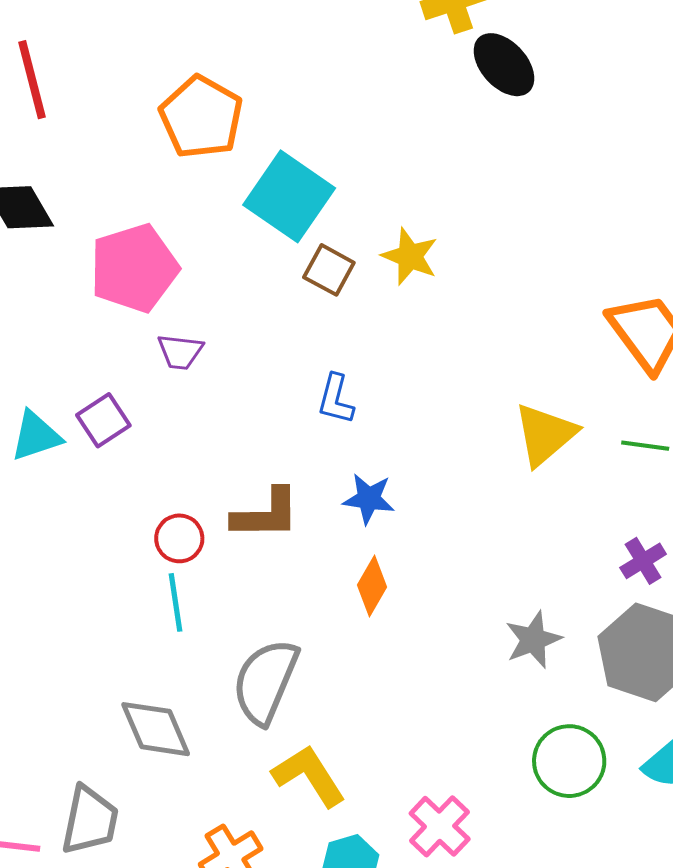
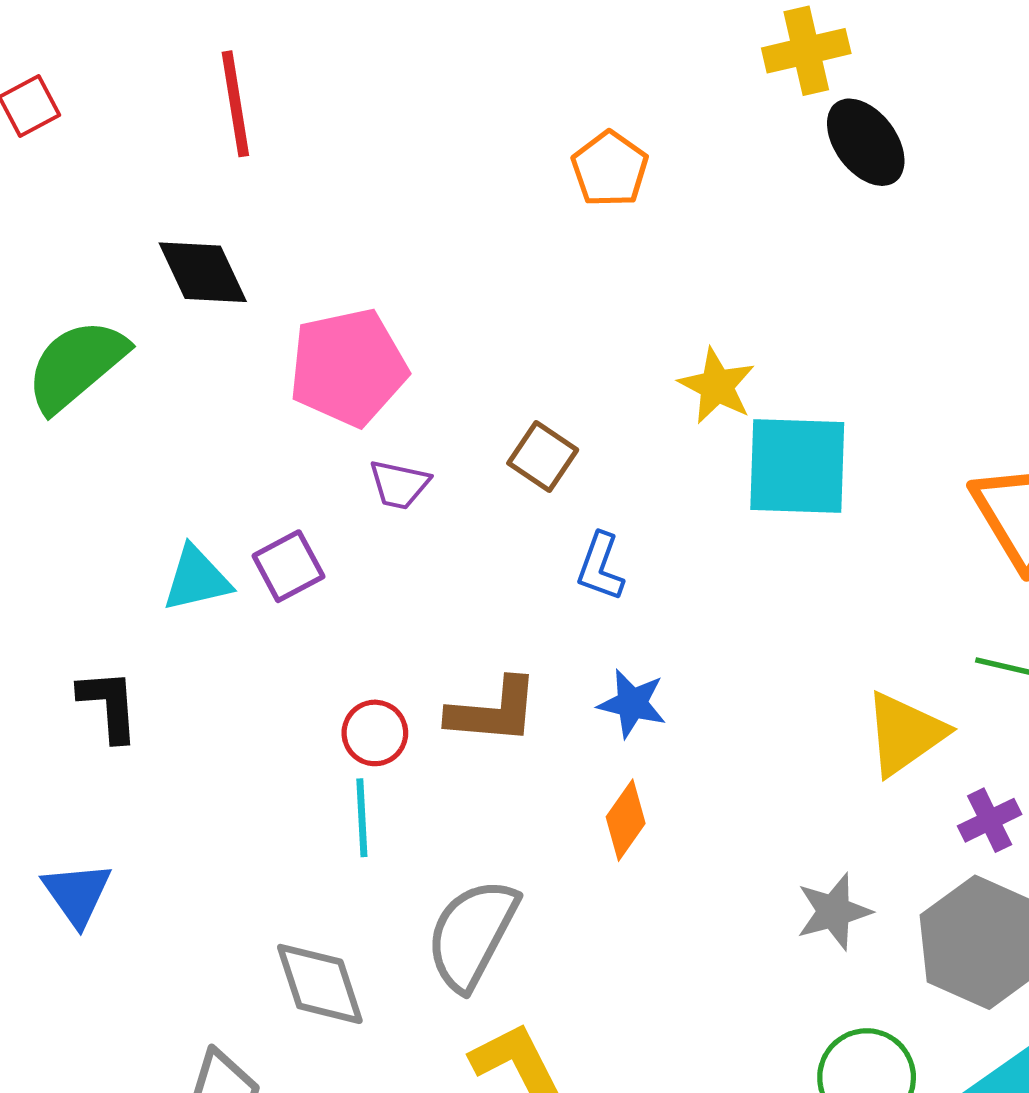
orange pentagon: (201, 117) -> (610, 169), moved, size x0.7
cyan square: (289, 196) -> (797, 466), moved, turned -38
brown square: (329, 270) -> (543, 457), moved
yellow triangle: (545, 434) -> (905, 734), moved

